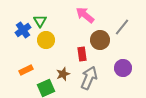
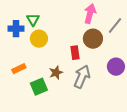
pink arrow: (85, 15) -> (90, 14), moved, turned 66
blue cross: (23, 30) -> (16, 29), turned 35

